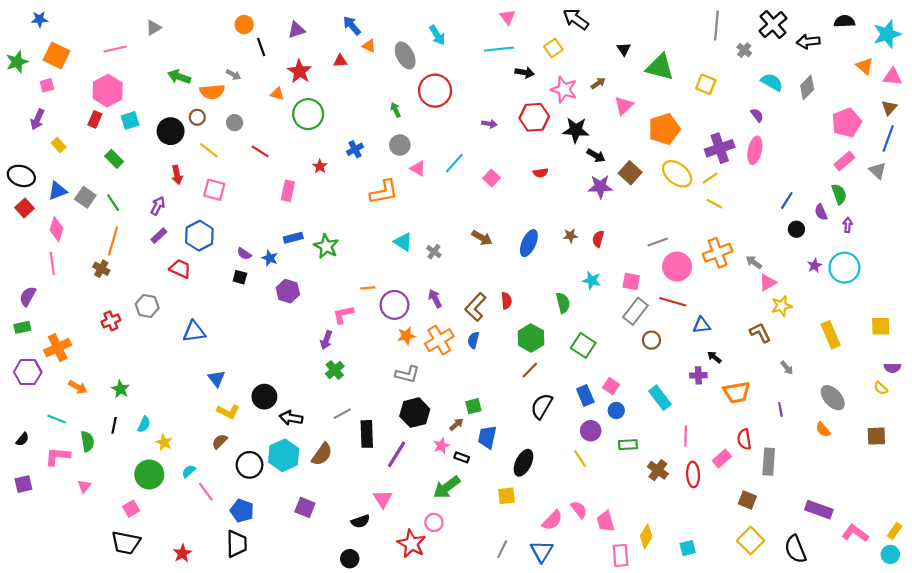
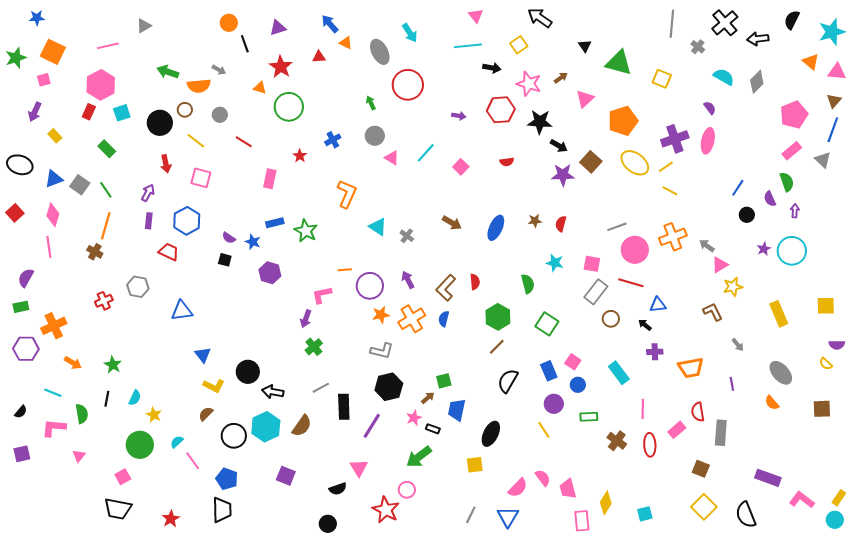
black semicircle: (844, 21) -> (792, 20), turned -60
orange L-shape: (384, 192) -> (347, 194), moved, turned -56
red square: (25, 208) -> (15, 213), moved
purple rectangle: (159, 236) -> (149, 221), turned -42
black arrow: (714, 357) -> (645, 325), moved

